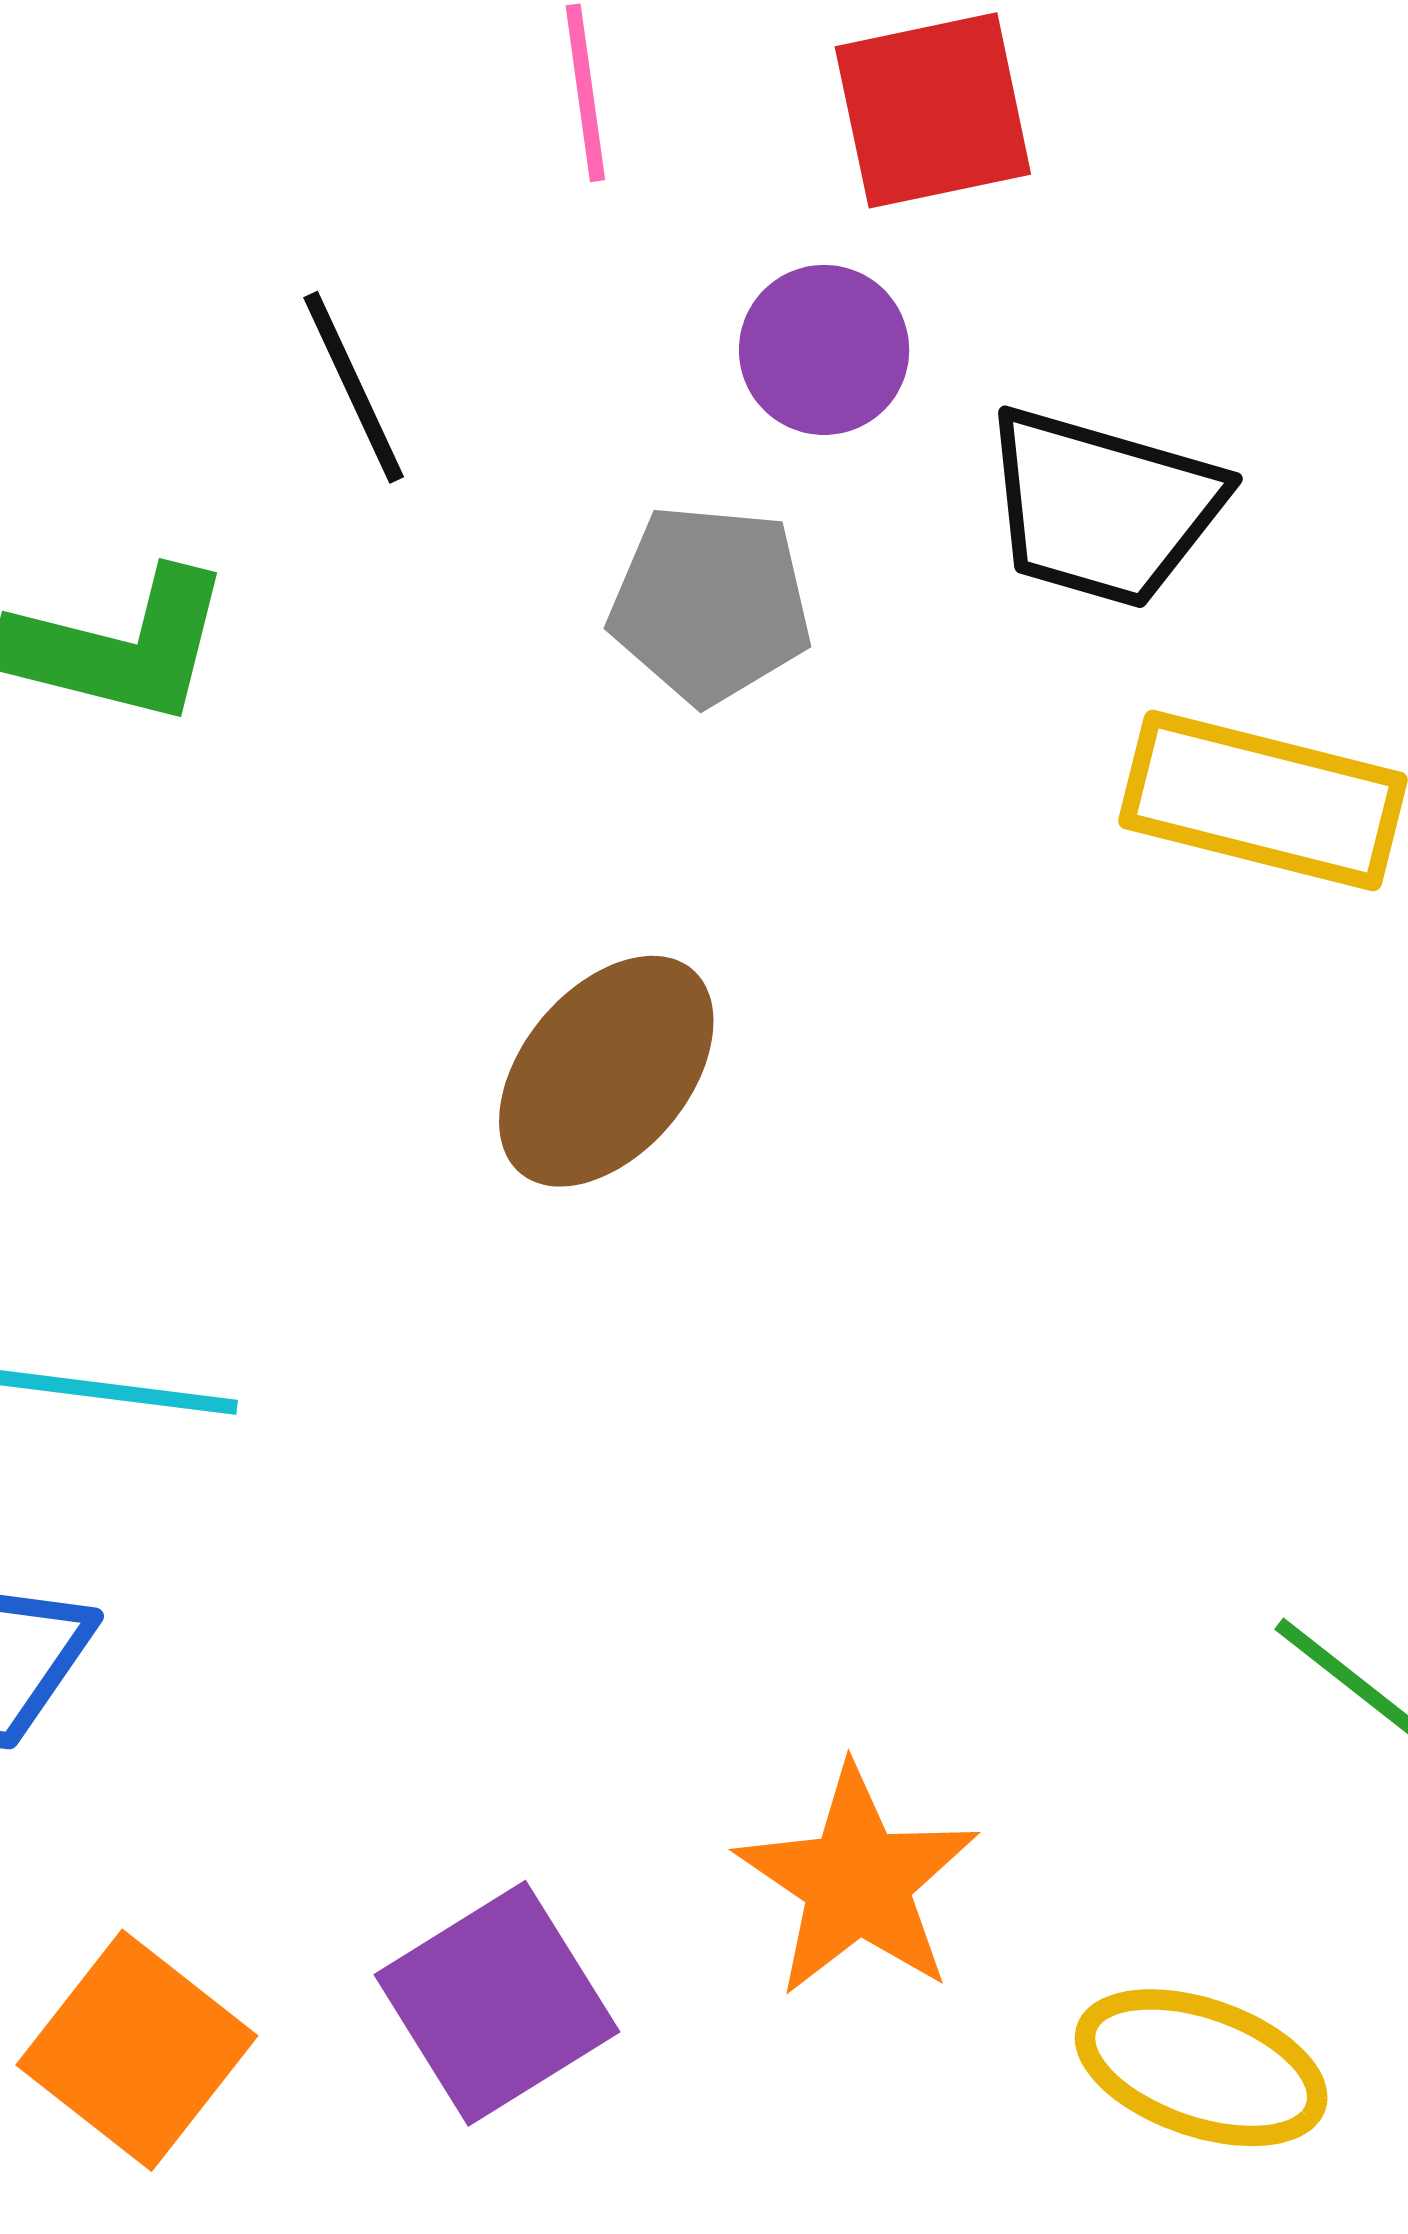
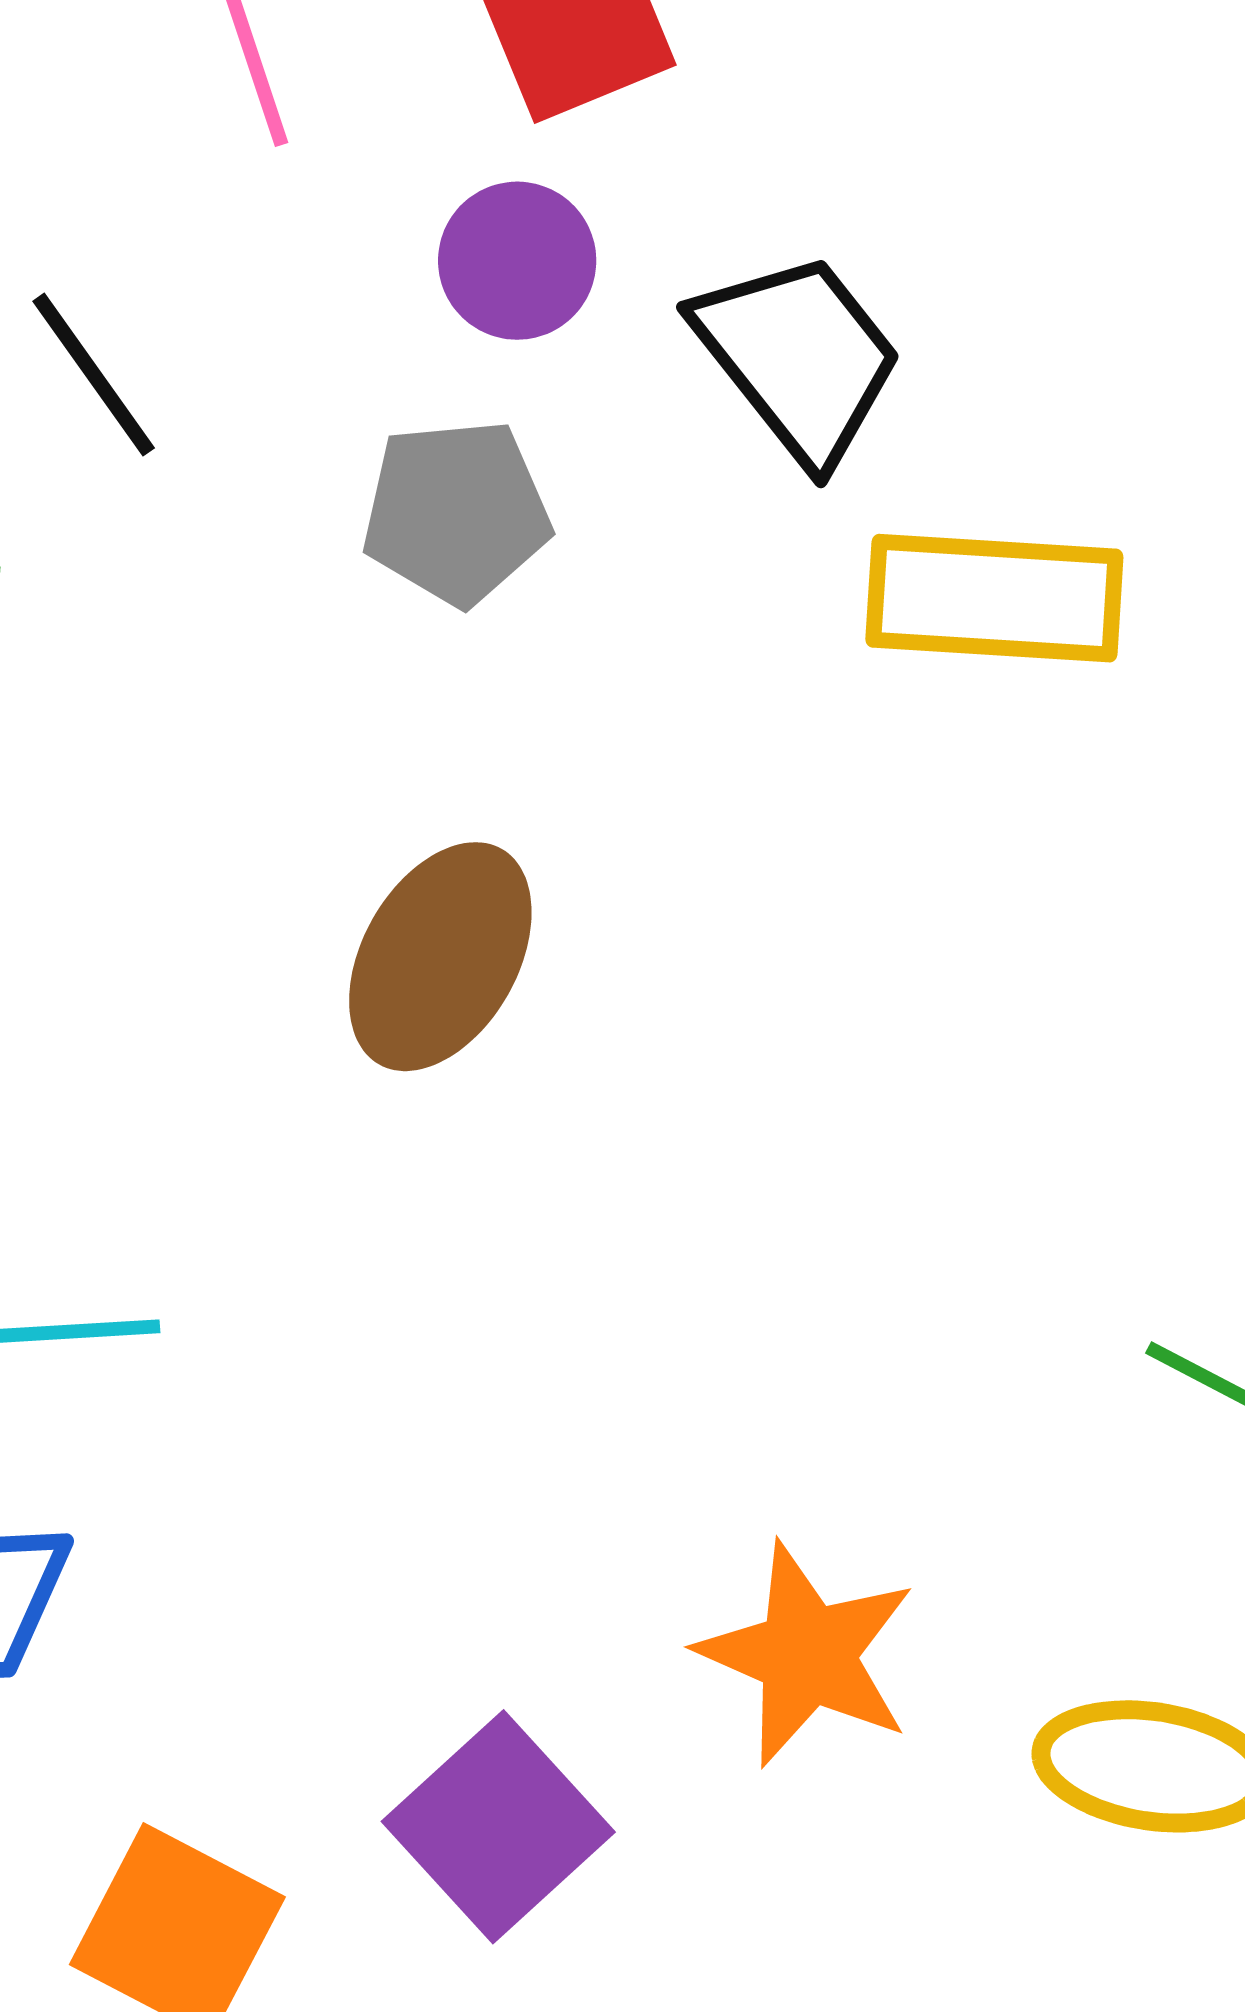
black trapezoid: (1103, 507) -> (798, 357), turned -134

